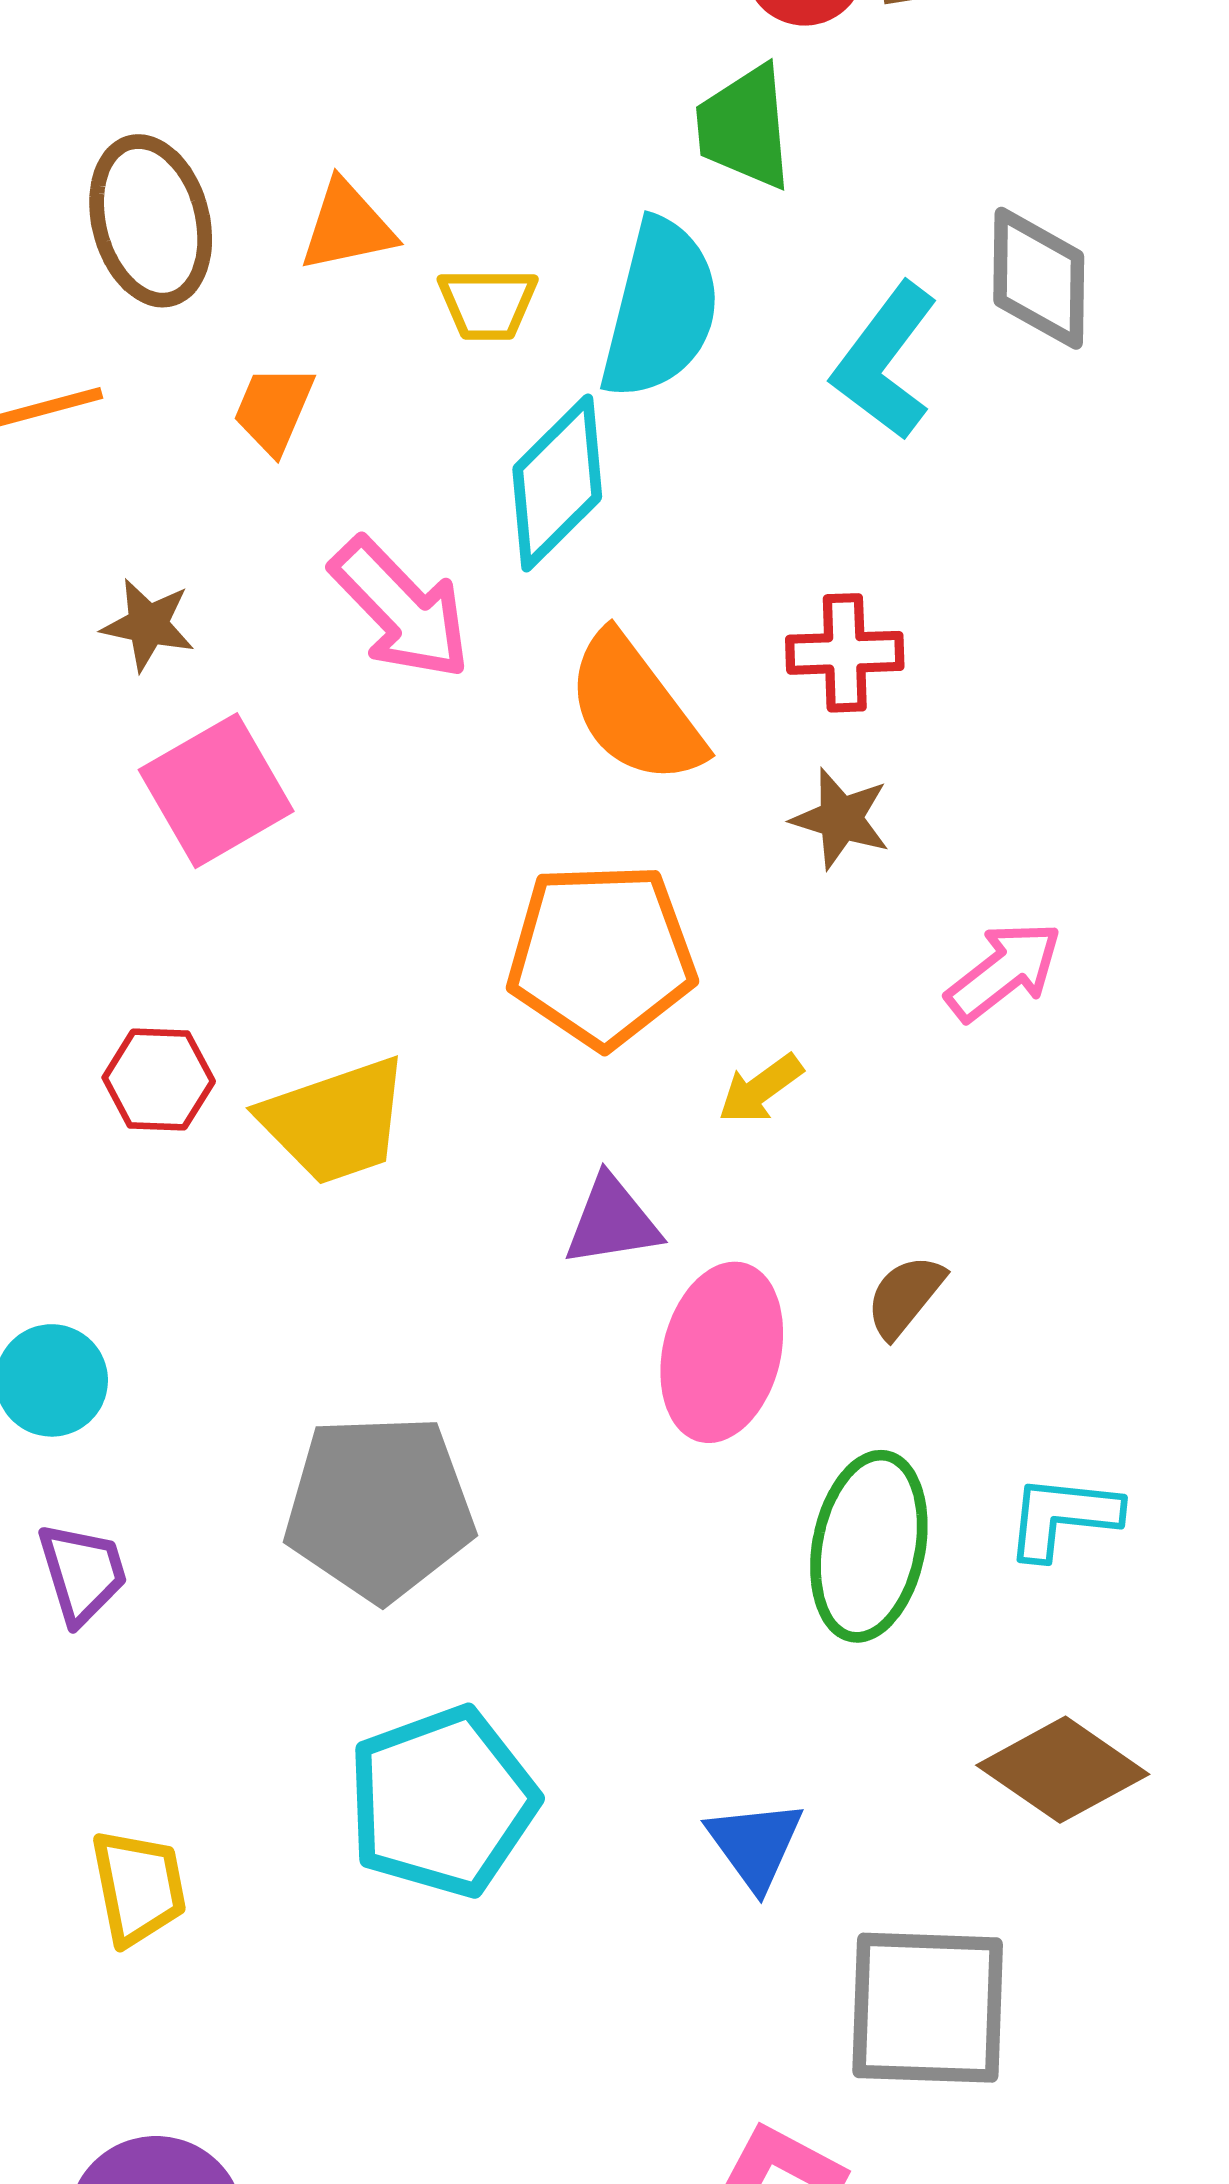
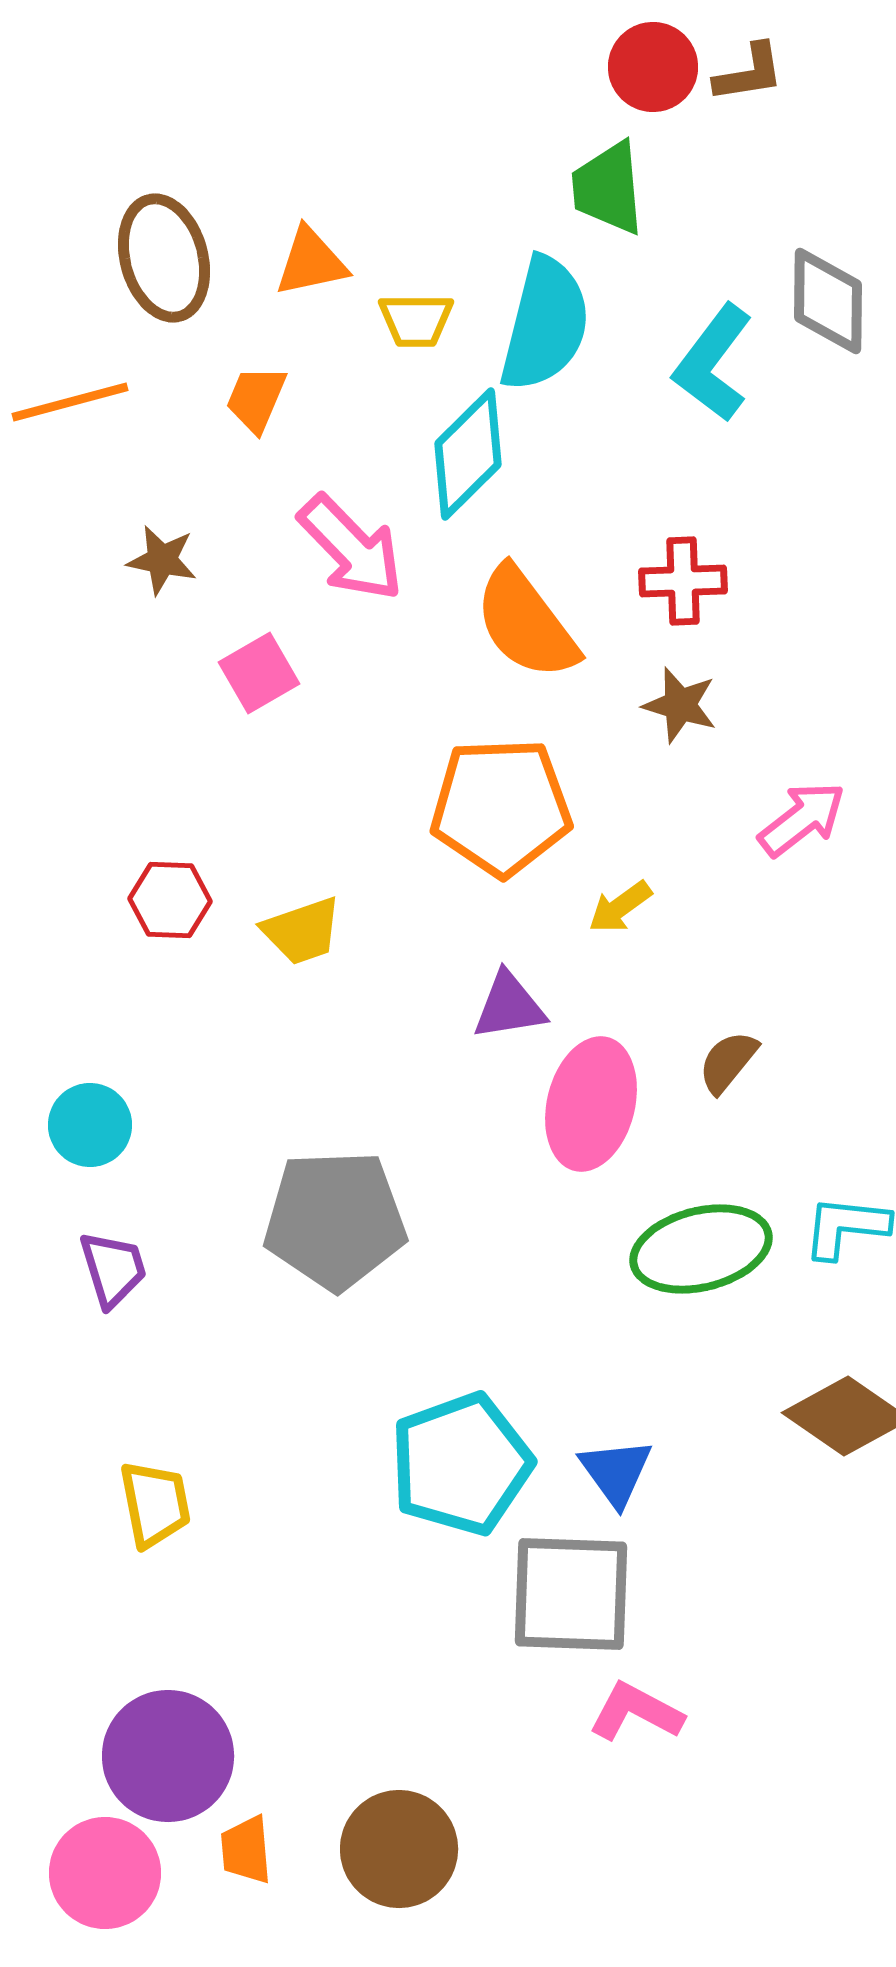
pink square: (216, 791) -> (259, 673), moved, size x0.7
yellow trapezoid: (335, 1121) -> (302, 931), size x0.7
green ellipse: (869, 1546) -> (701, 1249), turned 65
cyan pentagon: (442, 1802) -> (461, 1464), moved
gray square: (928, 2008) -> (571, 1594), moved

